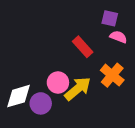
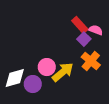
purple square: (110, 18) -> (84, 39), moved, turned 32
red rectangle: (83, 47) -> (80, 25), moved

